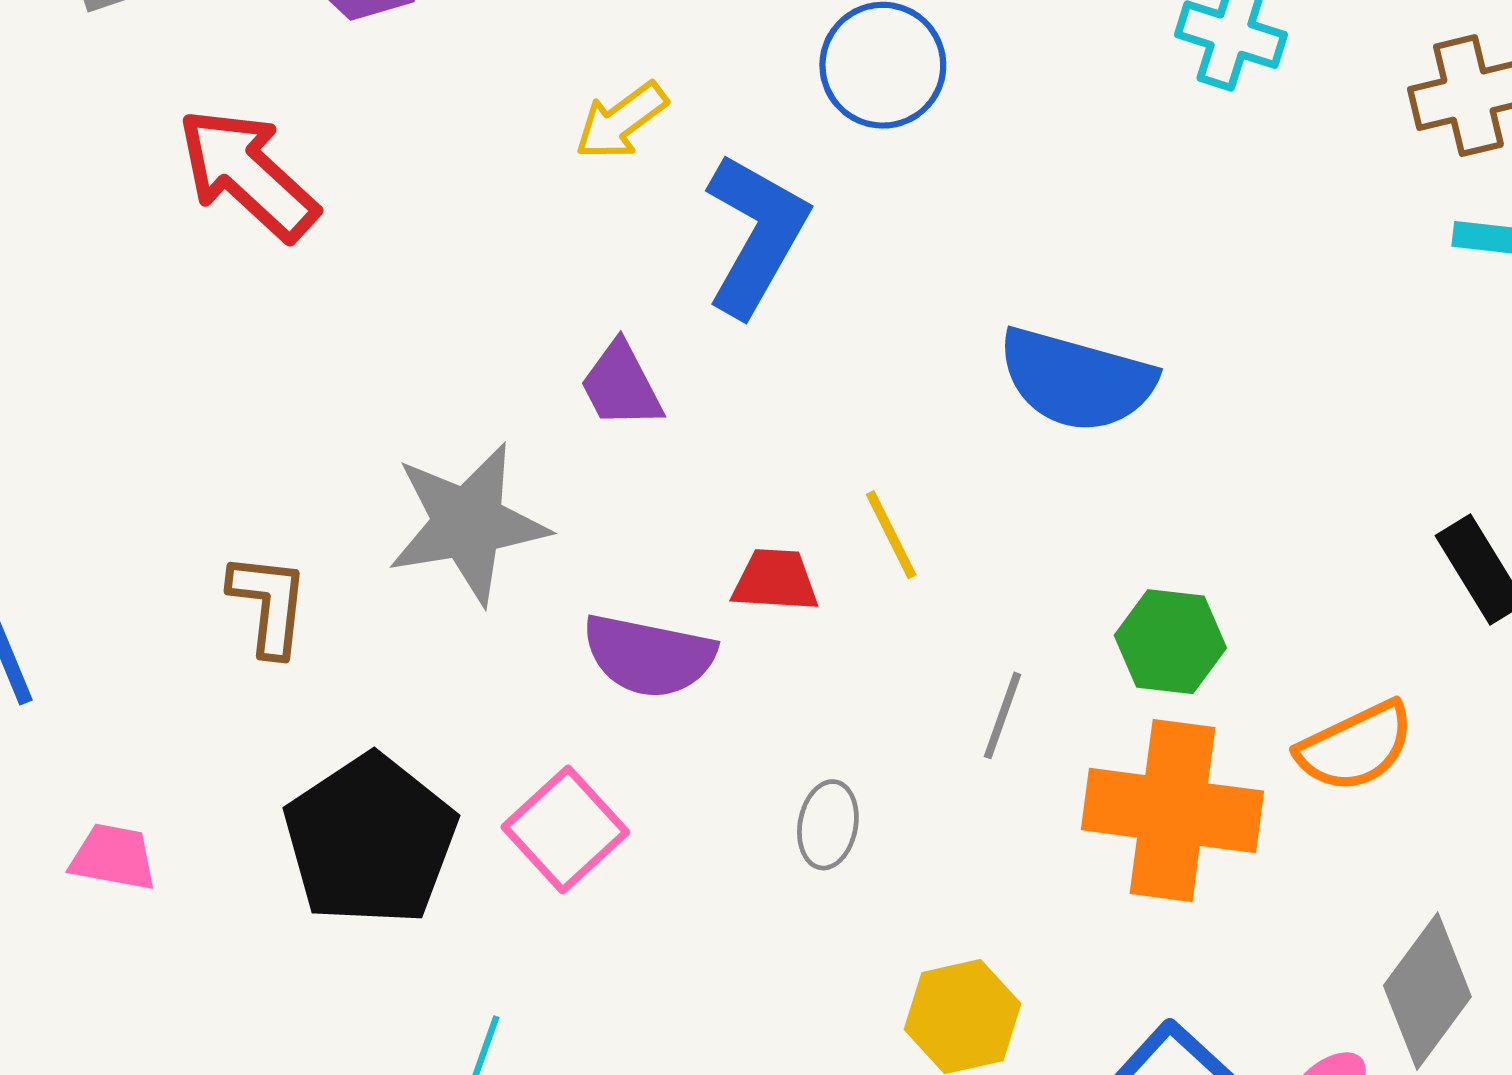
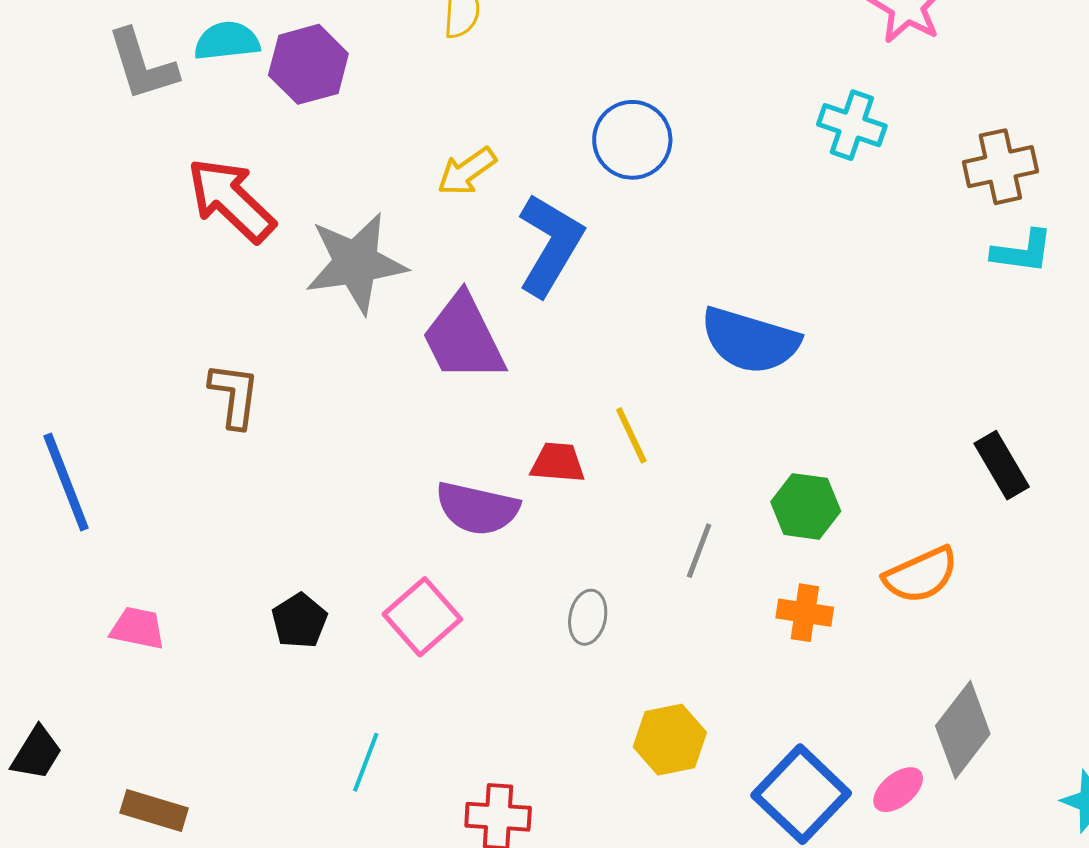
purple trapezoid: (621, 385) -> (463, 338), size x1.6
gray star: (468, 523) -> (356, 263), moved
brown L-shape: (269, 604) -> (234, 395), moved
orange cross: (1173, 810) -> (805, 613), size x0.5
black pentagon: (370, 840) -> (299, 621), size x0.5

